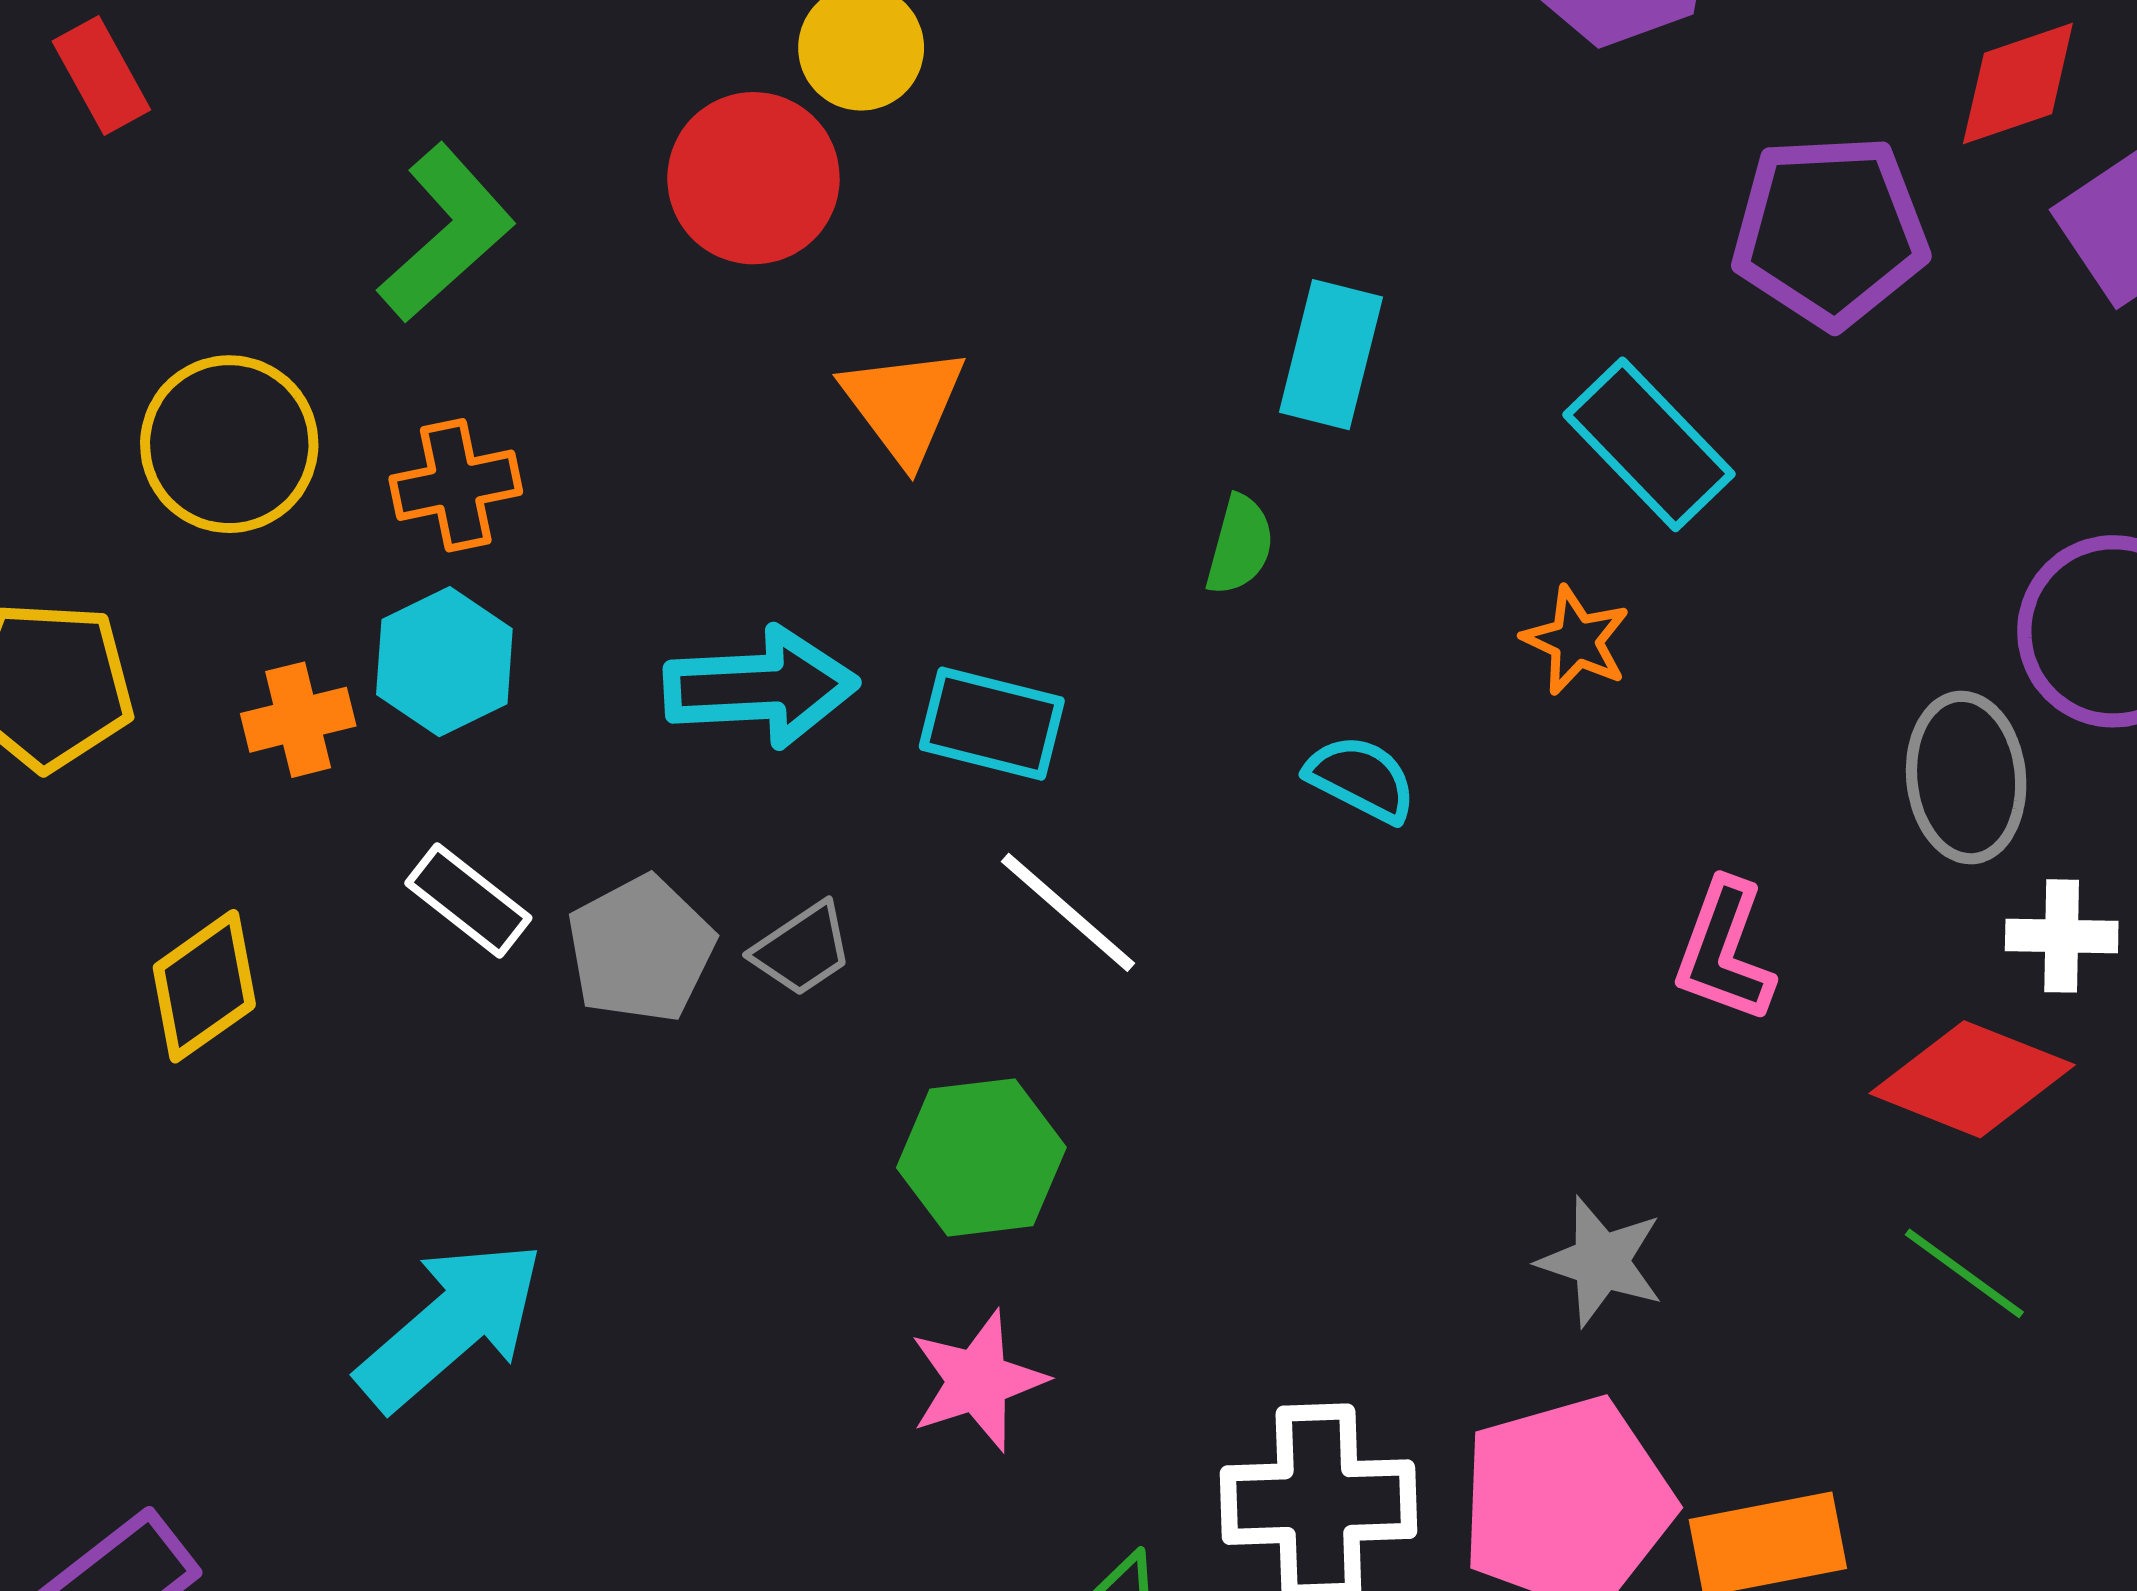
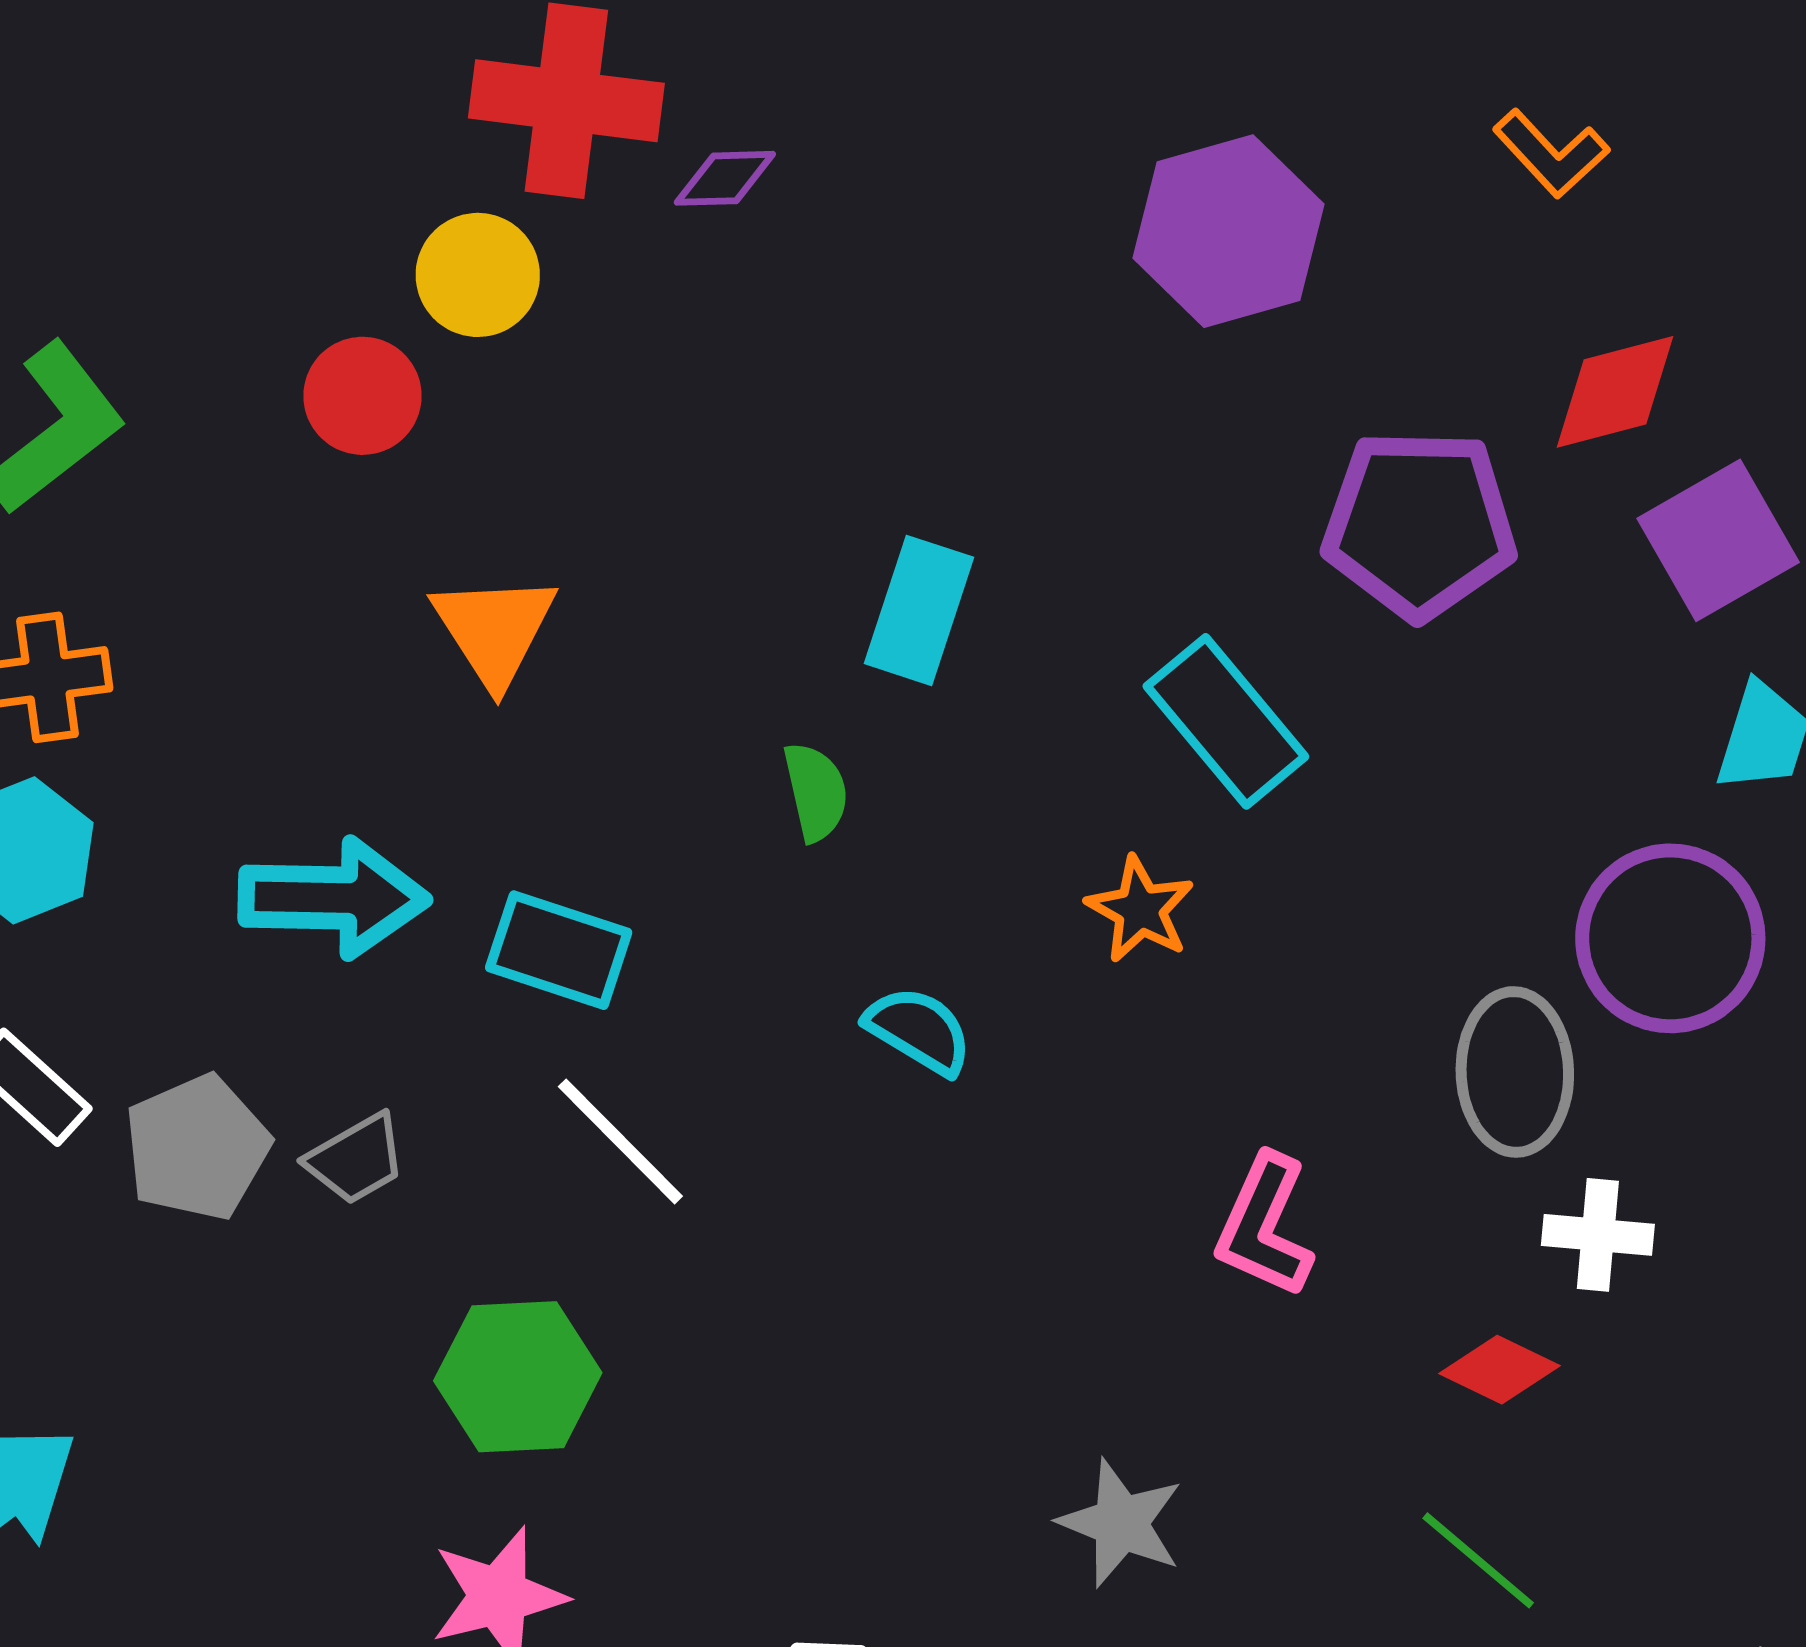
red circle: (753, 178) -> (362, 396), size x0.7
green semicircle: (1240, 545) -> (816, 792), turned -32
red diamond: (1972, 1079) -> (1500, 1370), size x0.6

